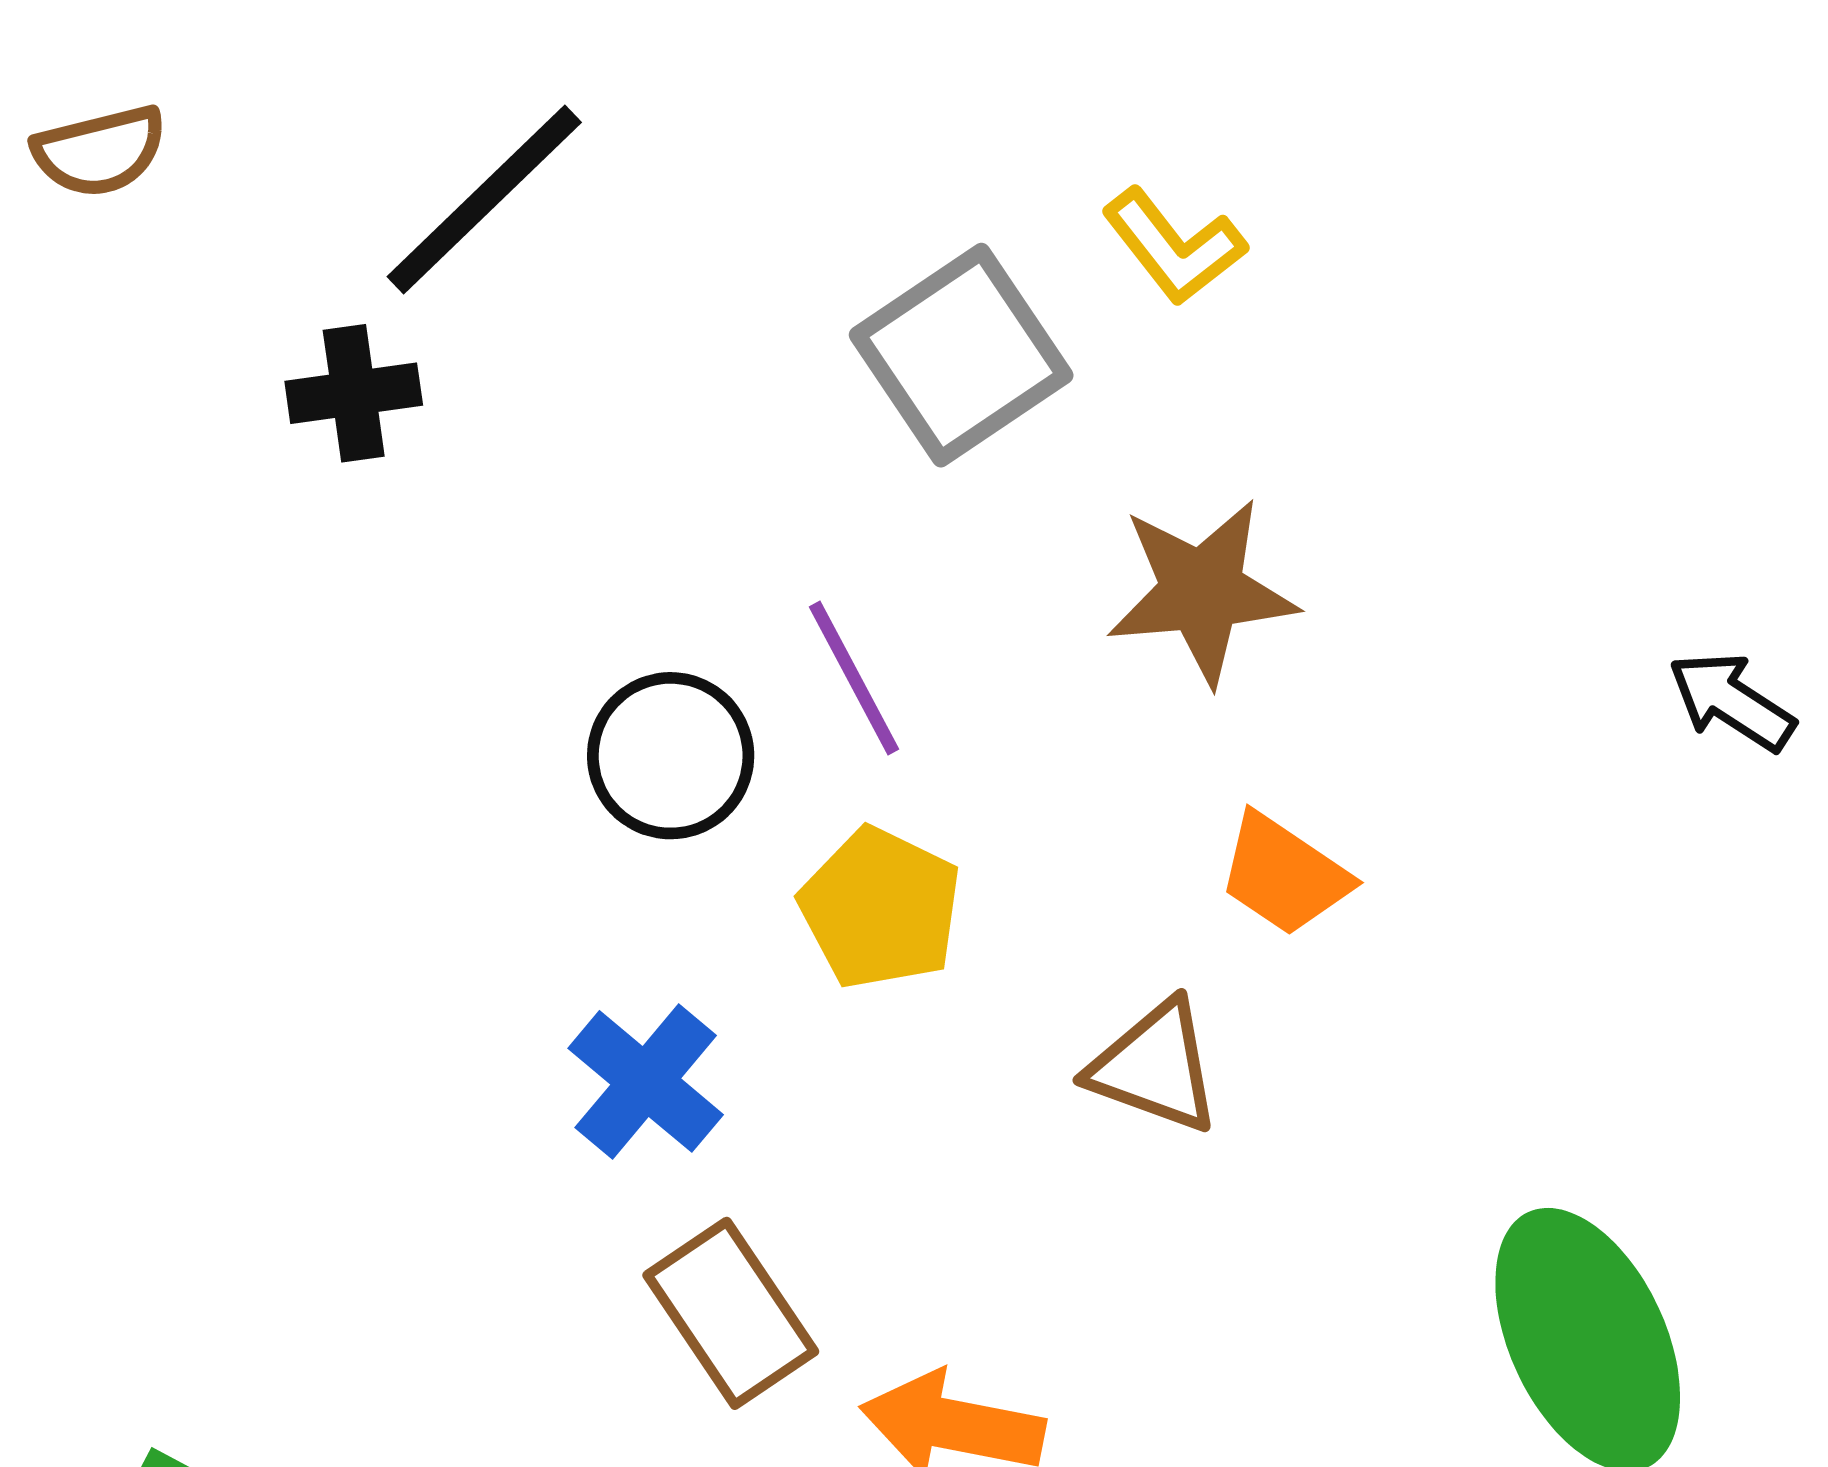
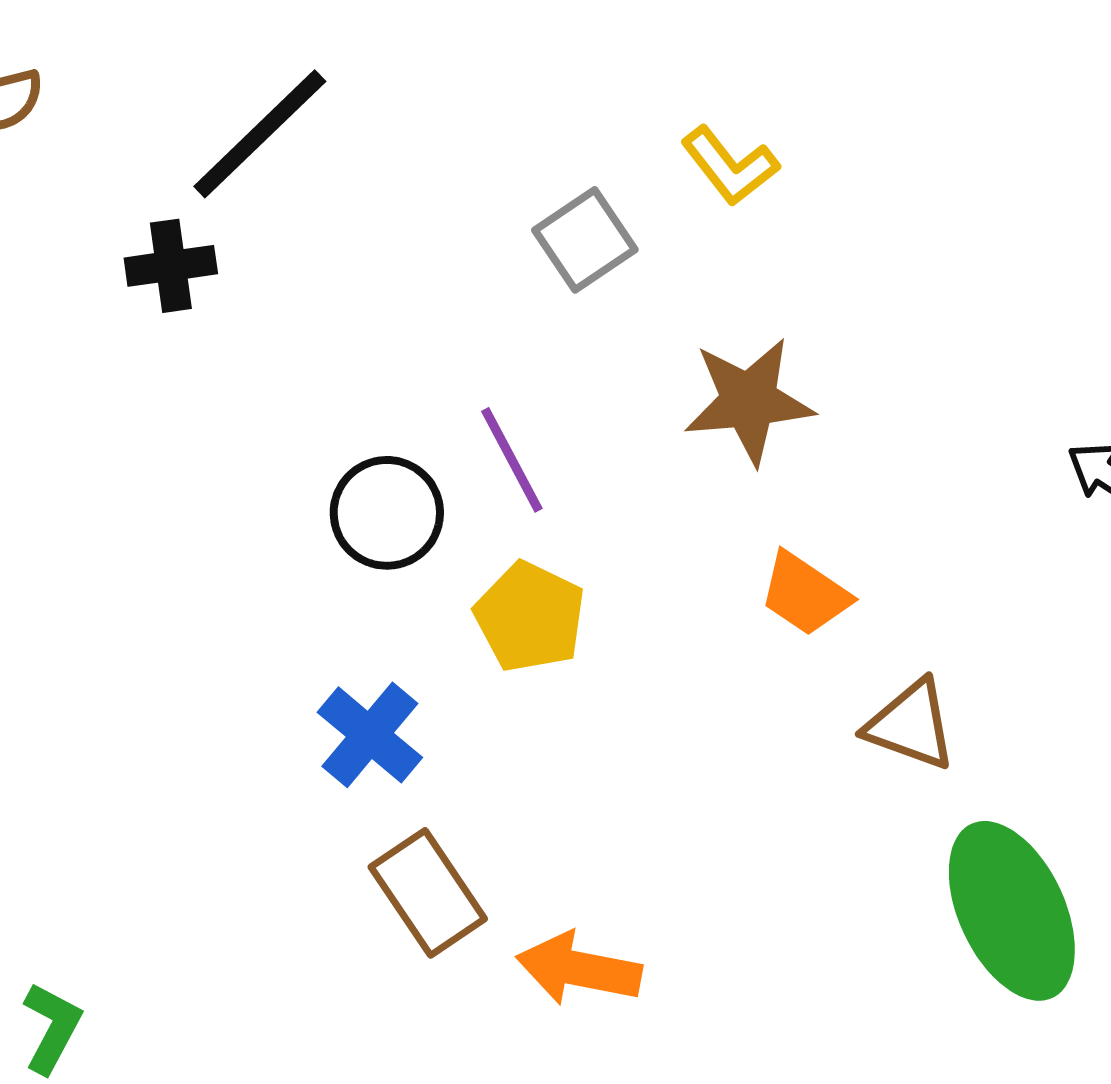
gray square: (961, 355) -> (585, 240), size x0.7
brown triangle: (1155, 1067) -> (911, 725), moved

